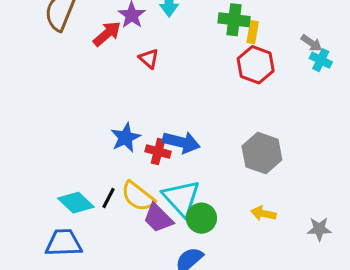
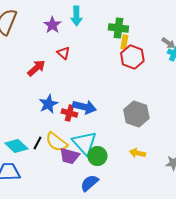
yellow rectangle: (253, 32) -> (124, 42), moved
red arrow: (107, 34) -> (36, 68), moved
purple trapezoid: (158, 218) -> (69, 156), turned -30

